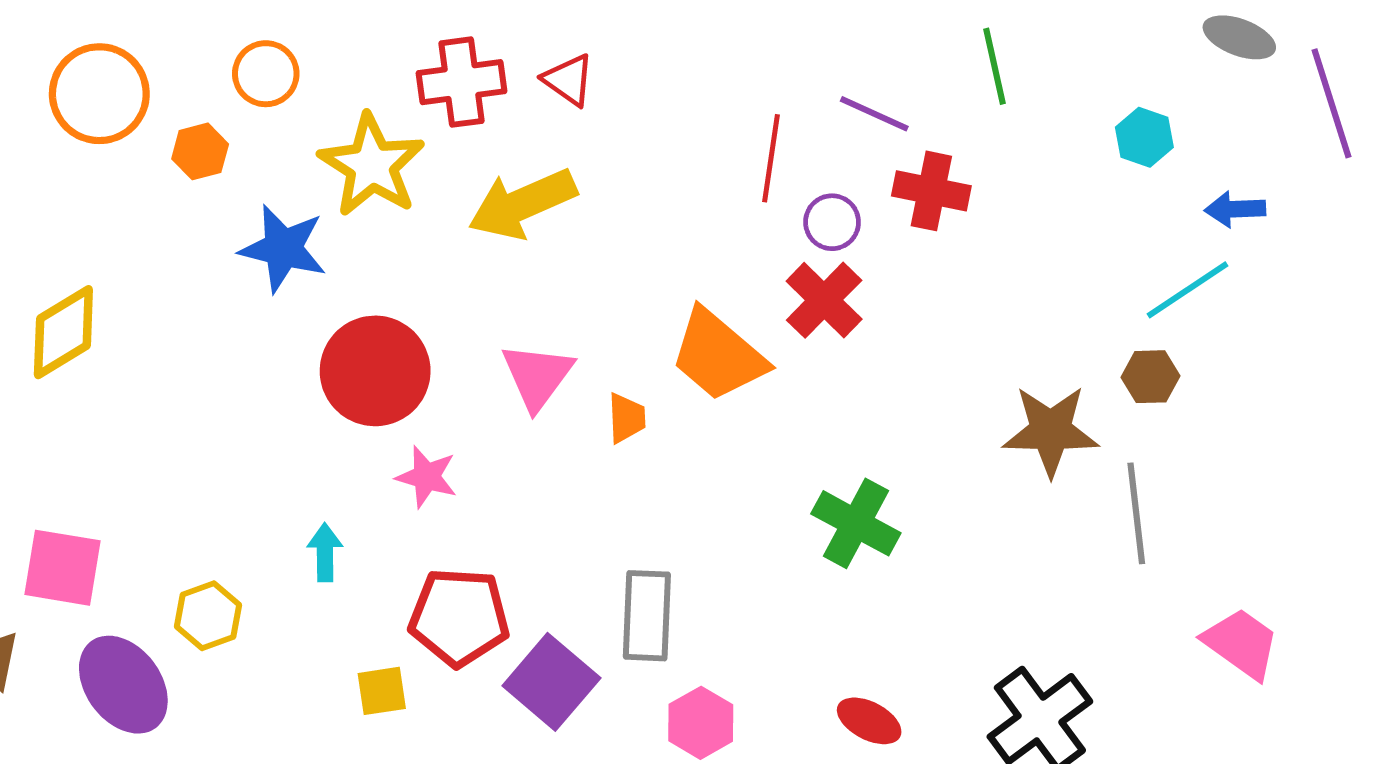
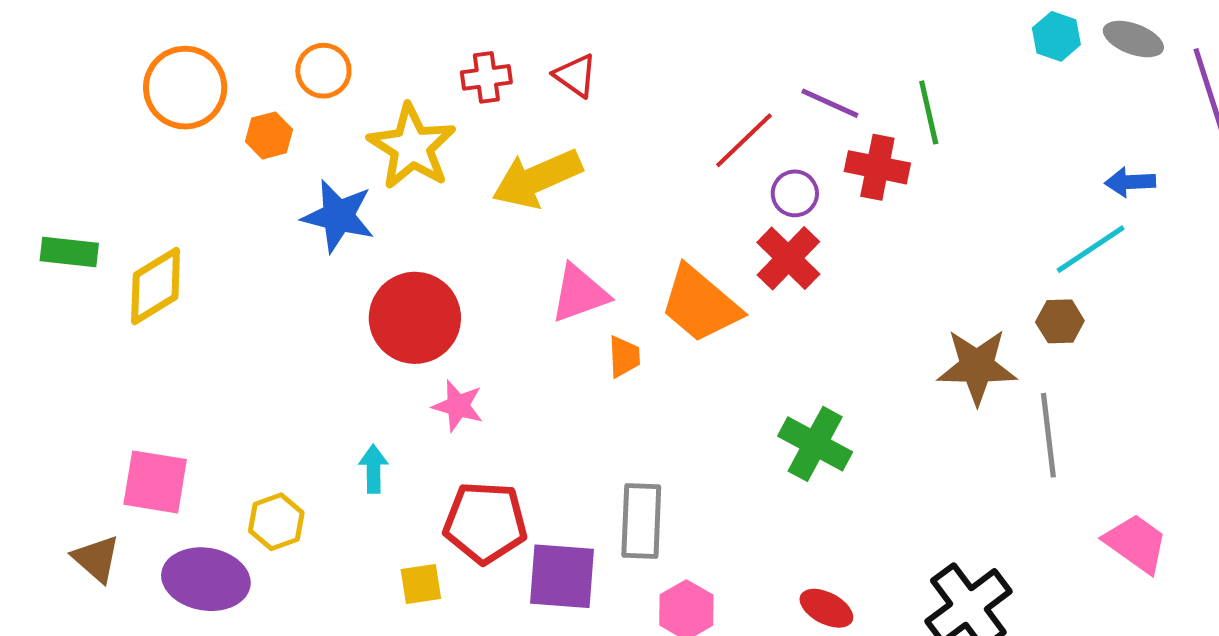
green line: (995, 66) -> (929, 112), moved
red cross: (462, 82) -> (486, 77), size x0.7
cyan hexagon: (1144, 137) -> (1056, 36), moved
red line: (771, 158) -> (744, 140), turned 38
pink triangle: (537, 376) -> (579, 294), moved, turned 34
purple square: (551, 682) -> (562, 576), turned -36
purple ellipse: (123, 685) -> (206, 579), turned -44

